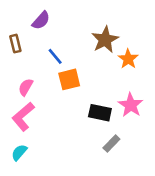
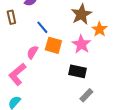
orange square: (69, 79) -> (53, 45), turned 30
pink semicircle: (26, 87) -> (32, 52), moved
pink star: (131, 105) -> (81, 44), moved

